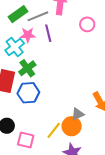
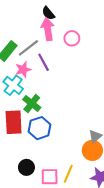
pink circle: (87, 24) -> (72, 38), moved
yellow line: (54, 130) -> (68, 174), moved

